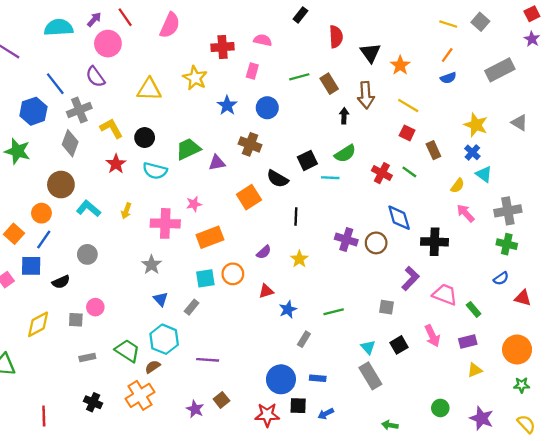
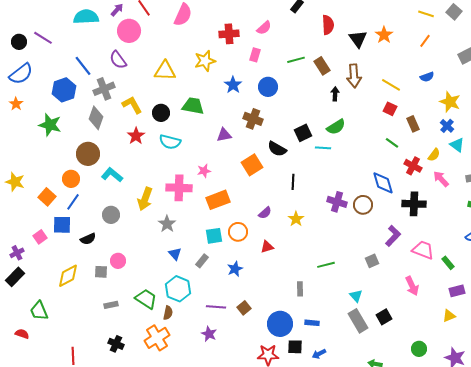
pink semicircle: (263, 40) -> (264, 28), turned 126
orange star: (400, 65) -> (384, 35), moved
yellow star: (195, 78) -> (205, 61), turned 30
blue semicircle: (448, 78) -> (427, 77), moved
green trapezoid: (188, 149) -> (193, 106), moved, turned 35
red cross: (382, 173) -> (413, 166), moved
yellow arrow: (126, 211) -> (145, 199), moved, size x1.6
gray square: (386, 307) -> (372, 261), turned -32
blue star: (288, 309) -> (235, 269), moved
gray rectangle: (304, 339) -> (300, 289), turned -32
purple rectangle: (468, 342) -> (457, 291), moved
black square: (399, 345) -> (384, 317), moved
brown semicircle: (153, 367) -> (168, 313), turned 136
brown square: (221, 400) -> (244, 308), moved
purple star: (195, 409) -> (209, 334), moved

